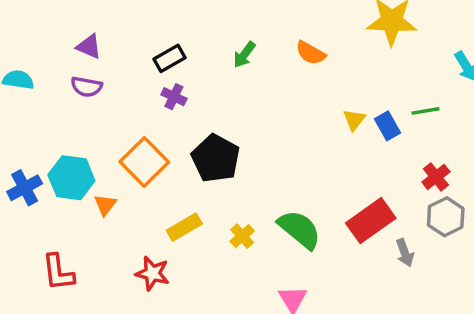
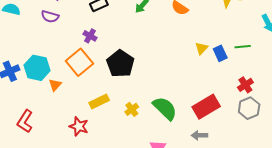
purple cross: (174, 97) -> (90, 36), moved
gray arrow: (405, 253) -> (199, 135), moved, turned 105
red L-shape: (58, 272) -> (25, 121), turned 35

